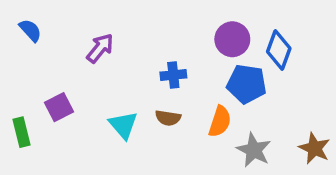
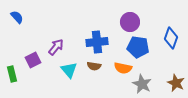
purple arrow: (100, 48) -> (56, 47), moved
blue diamond: (279, 50) -> (171, 38), moved
blue cross: (173, 75) -> (97, 42), size x1.5
orange semicircle: (220, 121) -> (123, 68), turned 84

